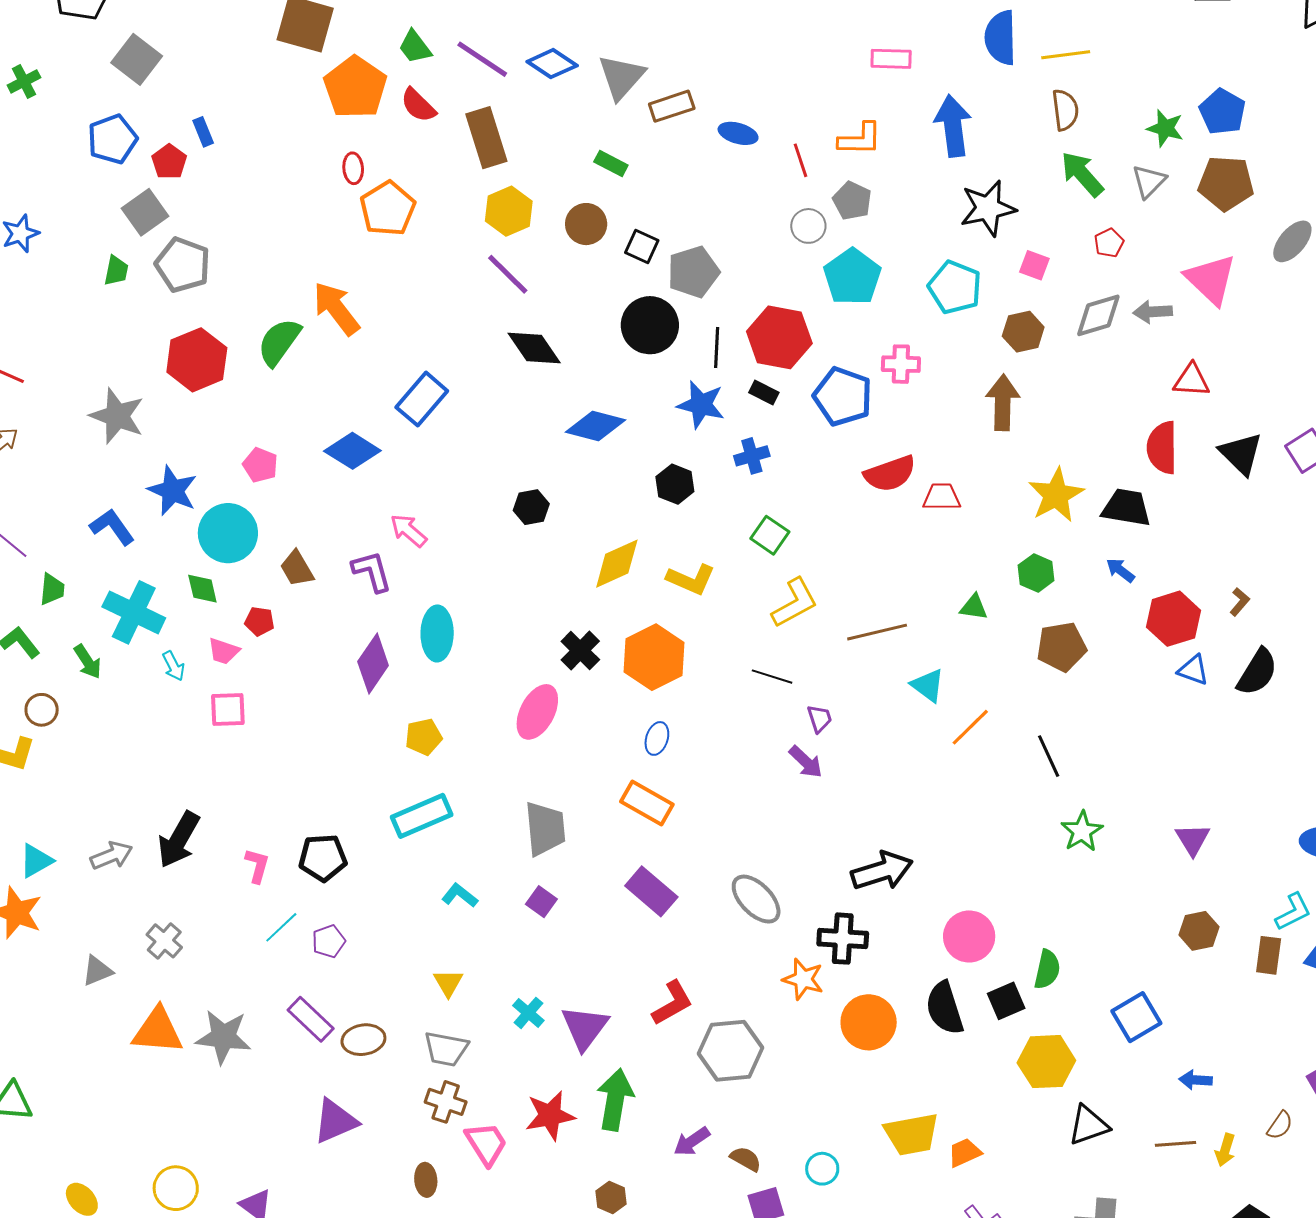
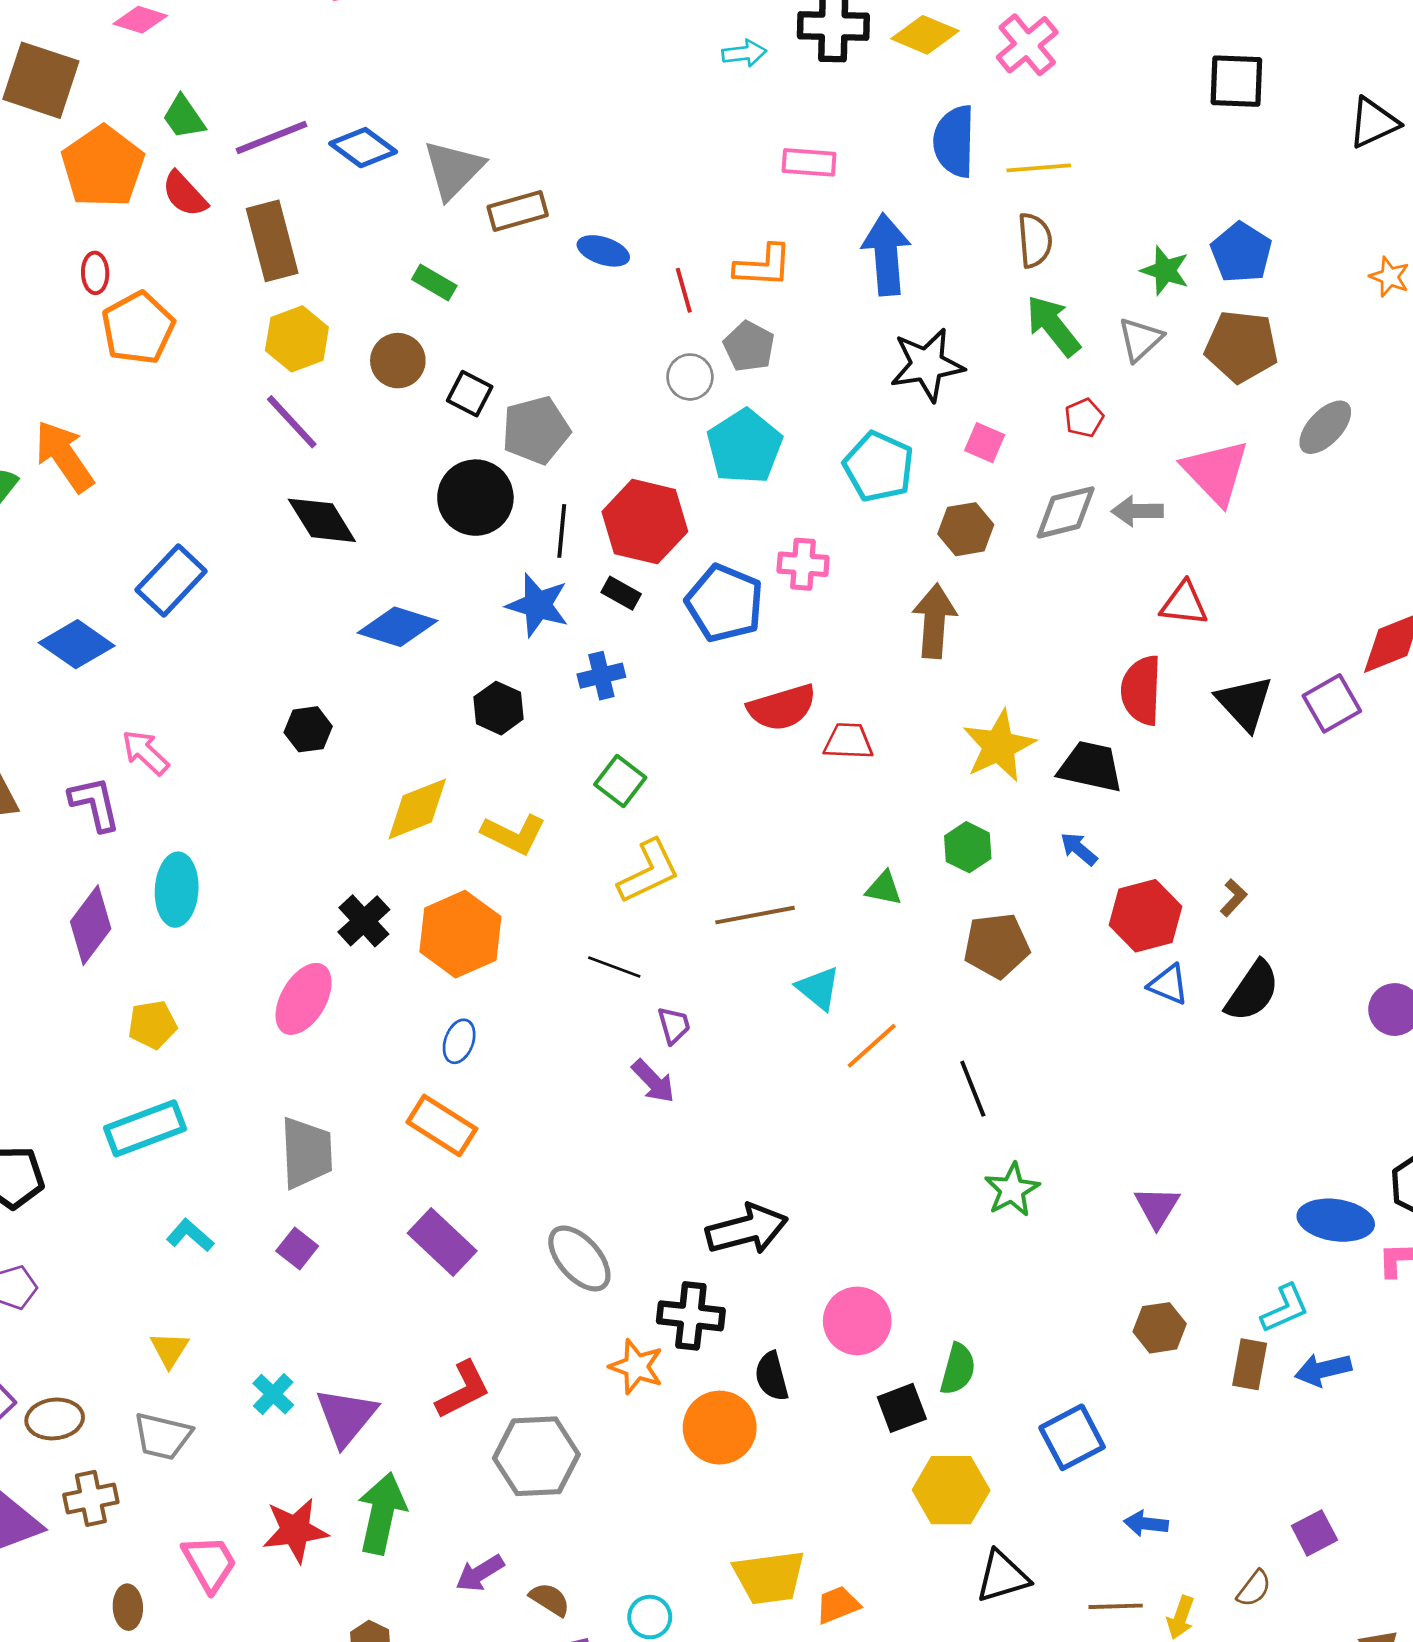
purple line: (482, 59) -> (272, 137), turned -58
black semicircle: (945, 1008) -> (772, 1376), moved, size x0.7
brown cross: (446, 1102) -> (91, 1498), moved, turned -33

